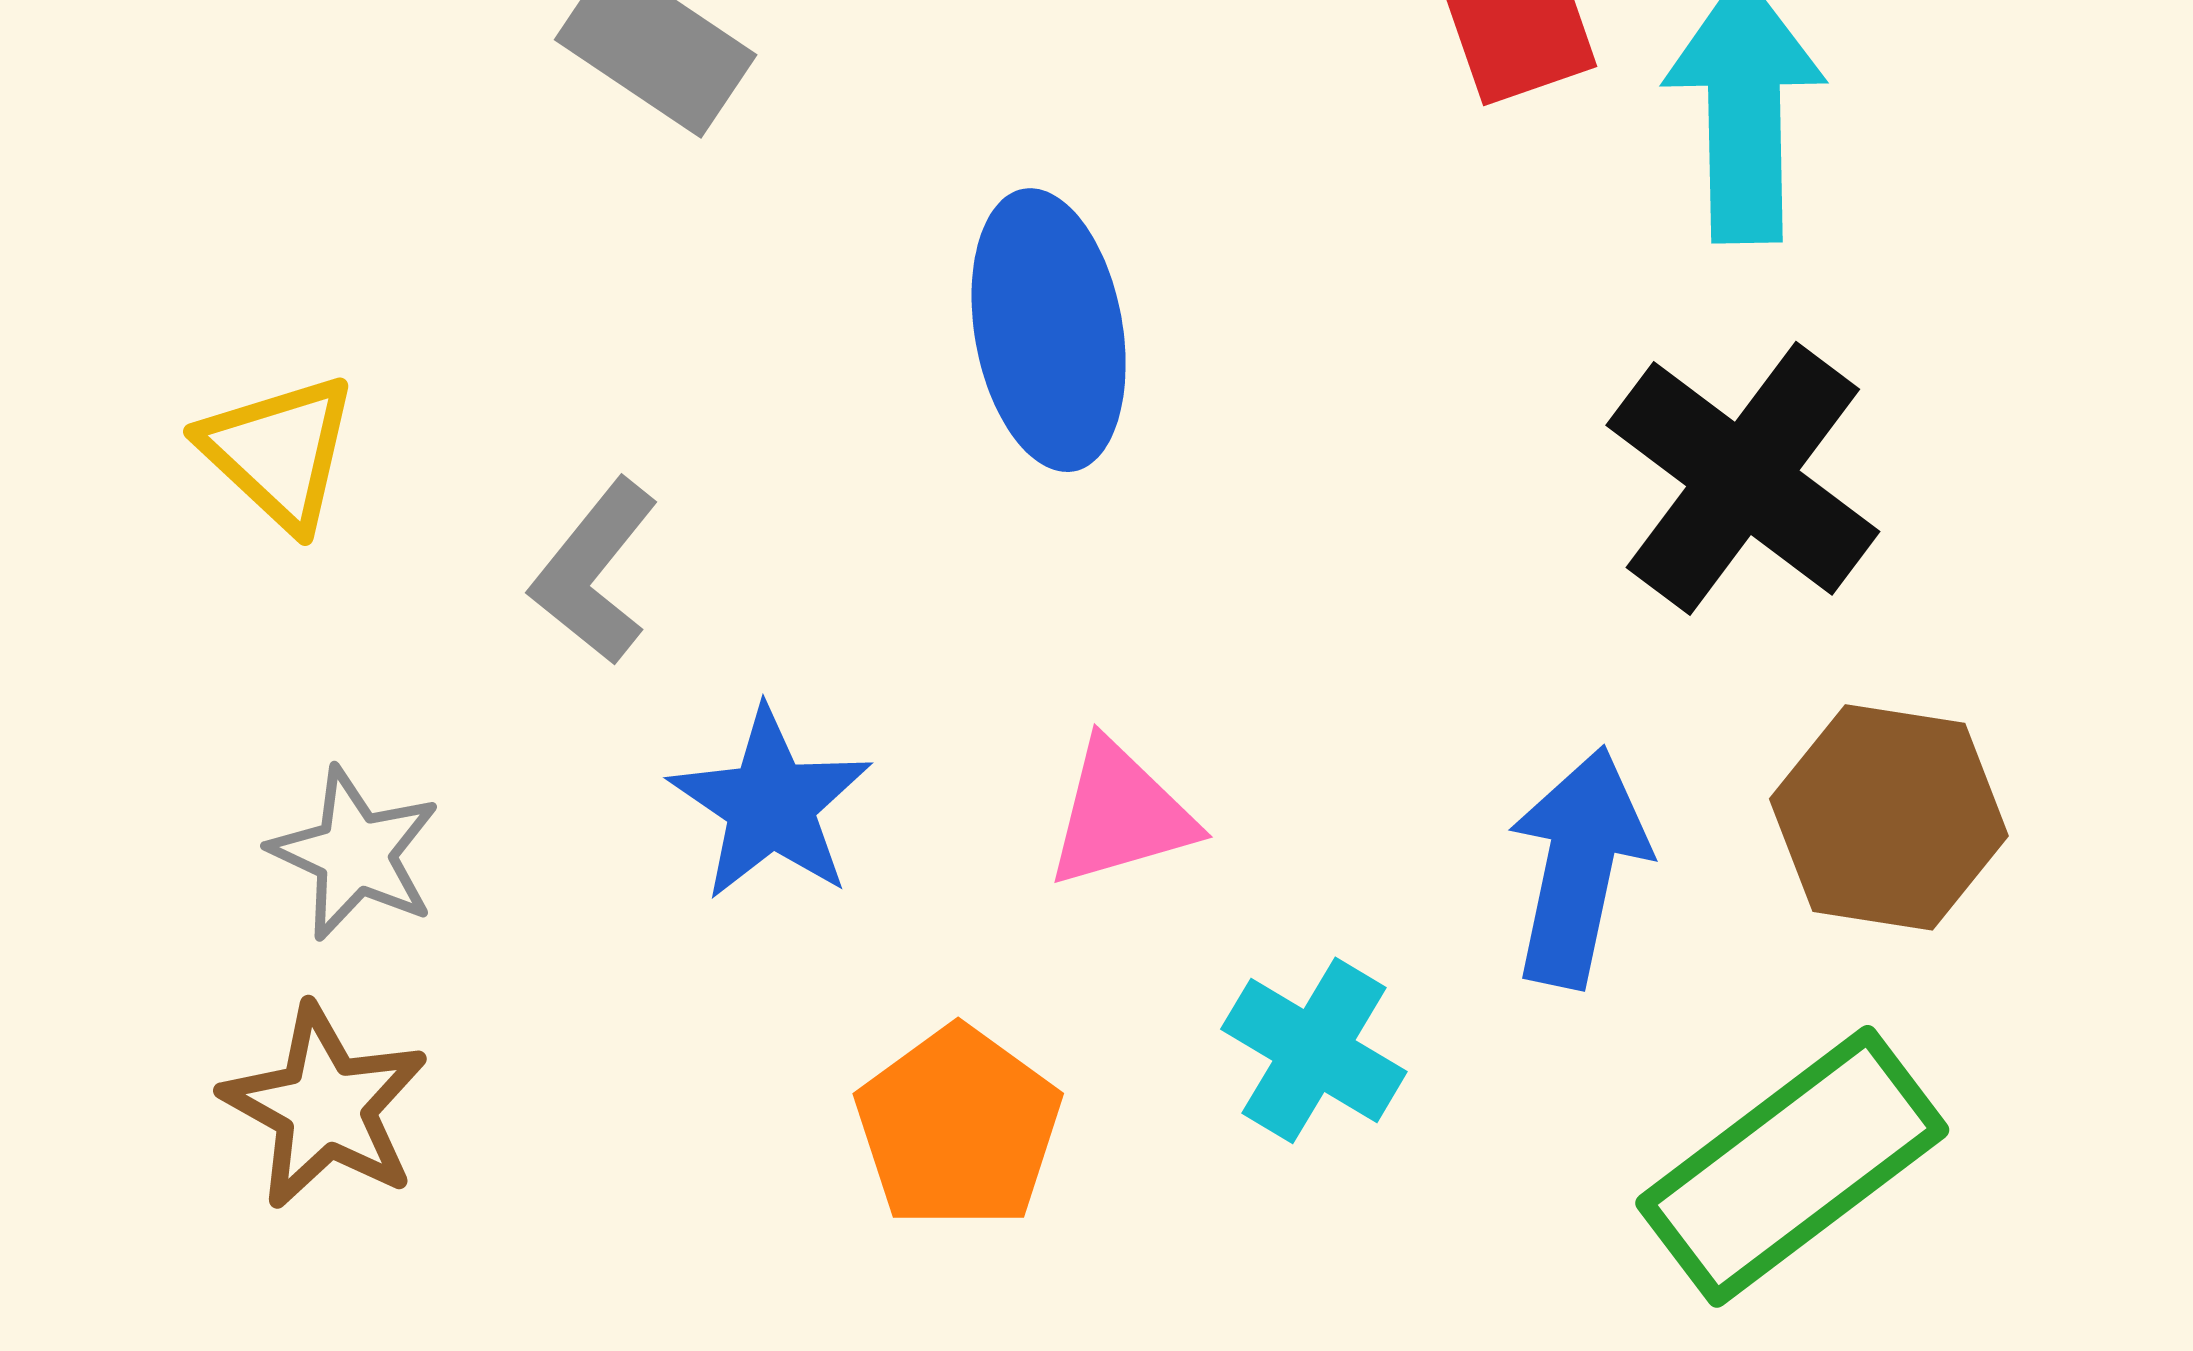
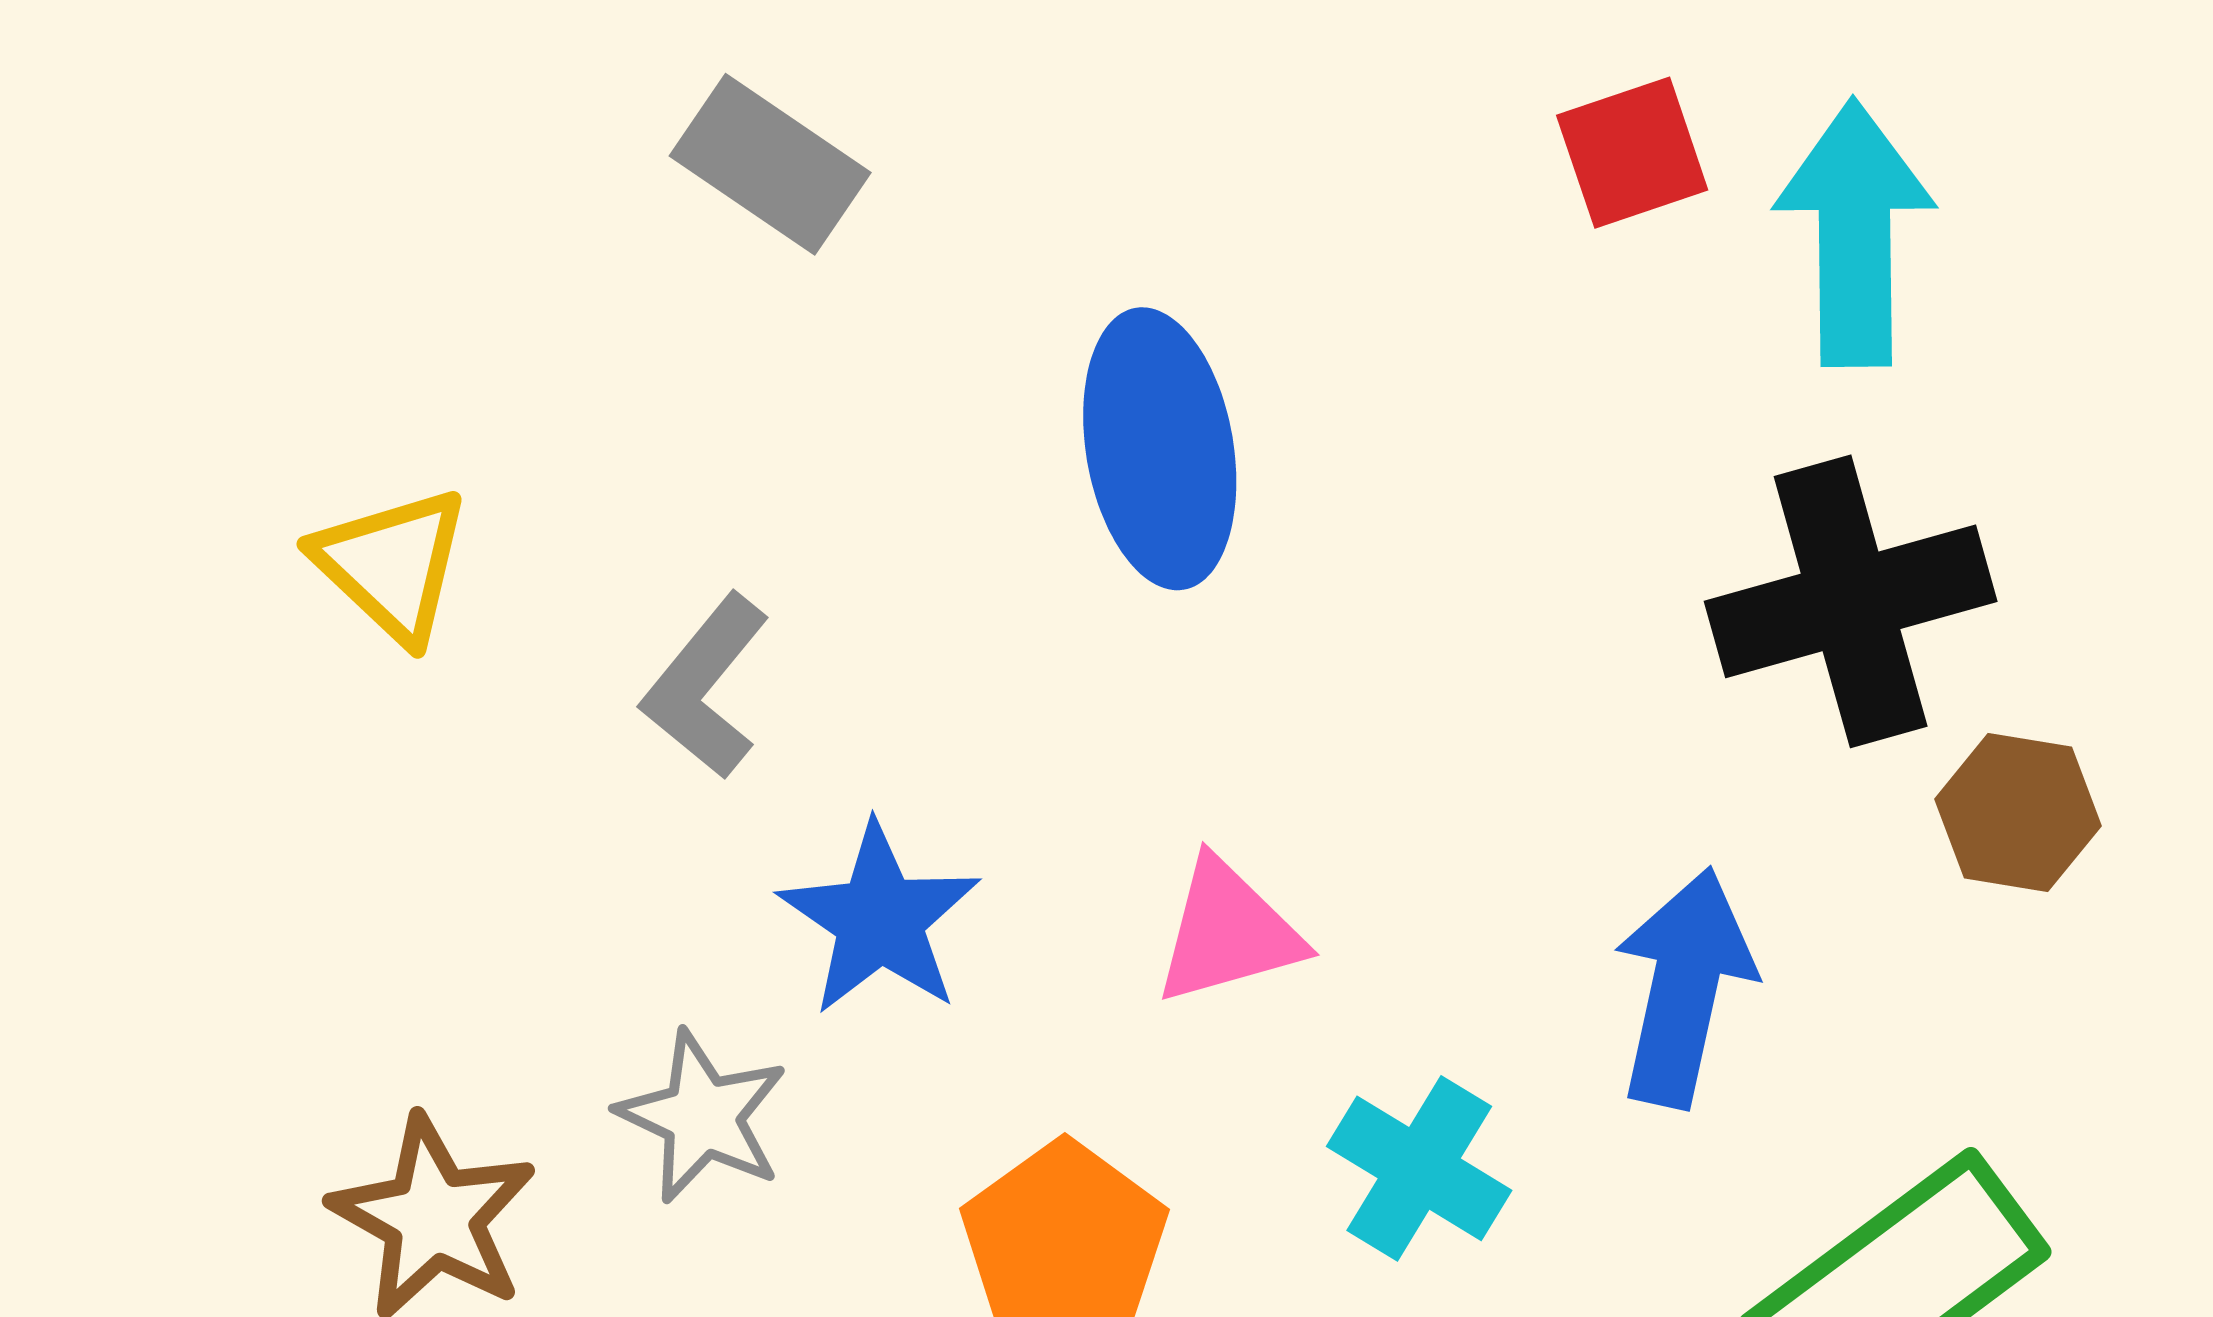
black cross: (1743, 478) -> (1851, 601), turned 37
brown hexagon: (1889, 817) -> (2018, 812), moved, size x0.7
gray star: (355, 854) -> (702, 1117), moved

